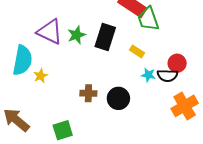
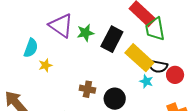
yellow rectangle: (137, 51) -> (139, 58), size x2.0
cyan semicircle: (22, 60) -> (31, 48), size x0.7
black semicircle: (167, 76) -> (158, 66), moved

